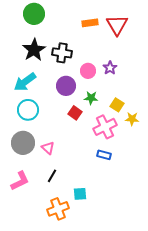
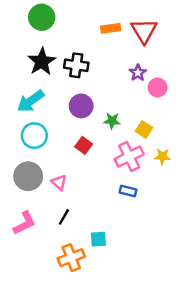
purple star: (110, 68) -> (138, 73), moved
pink circle: (88, 71) -> (158, 87), moved
red square: (75, 113) -> (84, 145), moved
yellow star: (132, 119) -> (162, 157), moved

